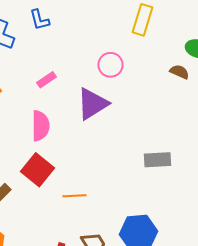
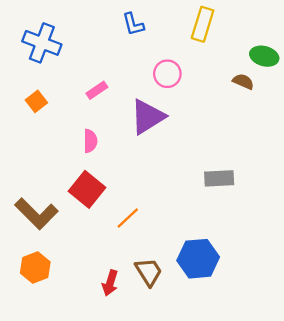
blue L-shape: (39, 20) -> (133, 24), moved
pink semicircle: (40, 126) -> (90, 141), size x0.7
orange line: (74, 196) -> (128, 218), turned -40

